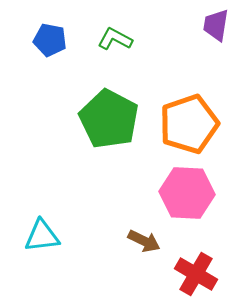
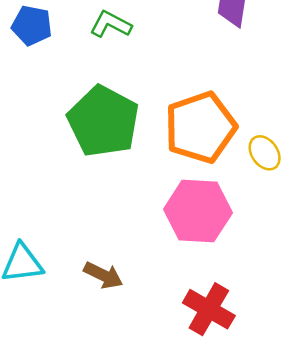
brown arrow: (144, 241) -> (103, 275), moved

